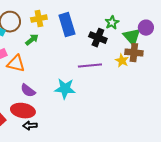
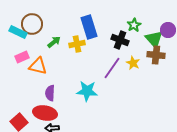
yellow cross: (39, 19) -> (77, 44), moved
yellow star: (122, 61) -> (133, 63), moved
purple line: (90, 66) -> (112, 68), turned -50
purple semicircle: (28, 91) -> (50, 93), turned 56

